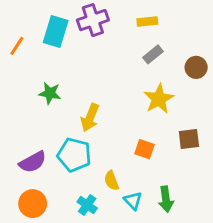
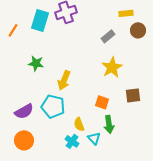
yellow rectangle: (147, 21) -> (126, 13), moved
brown circle: (196, 67) -> (138, 30), moved
green arrow: (166, 199) -> (109, 124), moved
cyan cross: (87, 205) -> (72, 141), moved

